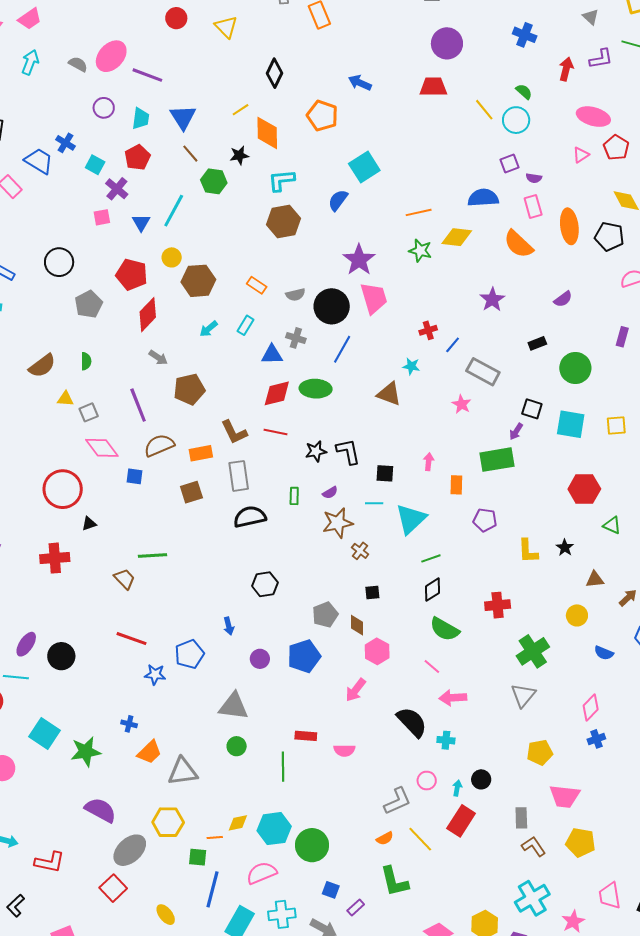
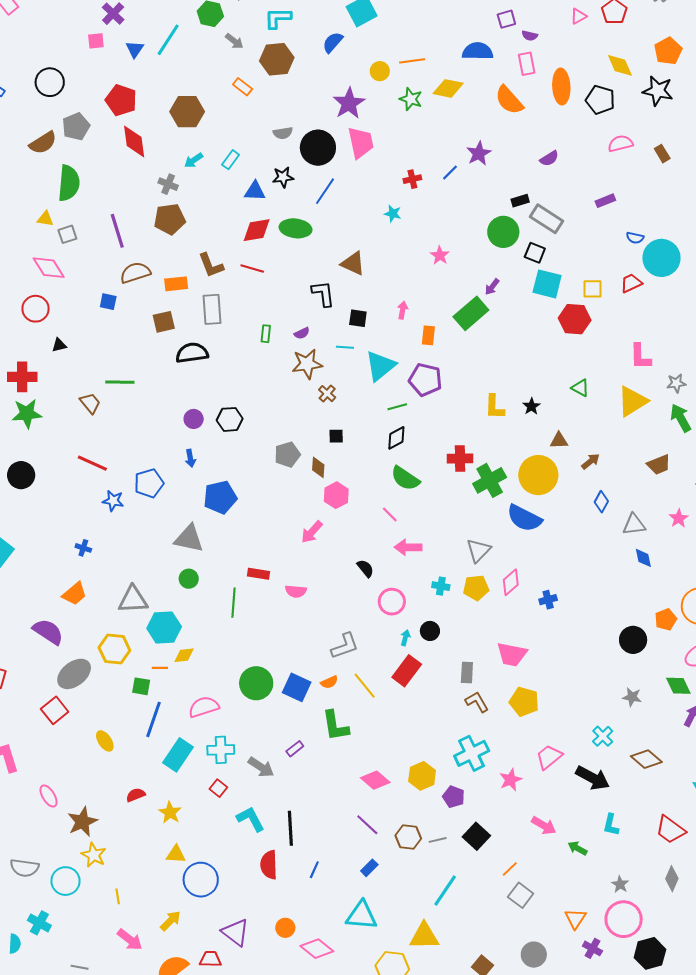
yellow circle: (172, 257) -> (380, 71), moved
orange rectangle: (257, 285) -> (243, 87), moved
red diamond: (148, 315) -> (134, 141), turned -56
purple rectangle: (622, 337) -> (605, 201), turned 48
gray cross: (296, 338) -> (168, 184), moved
blue line: (453, 345) -> (450, 172), moved
gray arrow: (158, 358) -> (234, 41), moved
green semicircle: (86, 361) -> (69, 183), size x2.0
brown semicircle: (42, 366) -> (43, 143), moved
green circle: (575, 368) -> (503, 232), moved
gray rectangle: (483, 372) -> (546, 219), moved
brown triangle: (389, 394) -> (353, 263), moved
black square: (532, 409) -> (535, 253), moved
pink diamond: (102, 448) -> (49, 268), moved
black star: (316, 451) -> (283, 177), moved
green rectangle: (497, 460) -> (471, 313), turned -36
red circle: (63, 489) -> (36, 309), size x0.7
red hexagon: (584, 489) -> (575, 319), moved
black semicircle: (250, 517) -> (192, 353), moved
purple pentagon: (485, 520) -> (425, 380), moved, size x1.4
yellow circle: (577, 615) -> (538, 475), size x1.8
green cross: (533, 651) -> (490, 480), moved
blue semicircle: (604, 653) -> (524, 518), moved, size x1.8
blue pentagon: (304, 656) -> (220, 497), moved
purple circle: (260, 659) -> (194, 419), moved
pink diamond: (591, 707) -> (511, 582), moved
black semicircle: (412, 722) -> (365, 568), size x0.6
cyan cross: (446, 740) -> (441, 586), moved
green star: (86, 752) -> (27, 414), moved
orange trapezoid: (149, 752) -> (74, 594), moved
yellow pentagon: (540, 752) -> (476, 588), moved
pink circle: (427, 781) -> (392, 602), moved, size x1.4
cyan hexagon: (274, 829) -> (164, 628), moved
blue square: (331, 890) -> (297, 687), moved, size x1.6
pink trapezoid: (610, 896) -> (549, 757), turned 56

